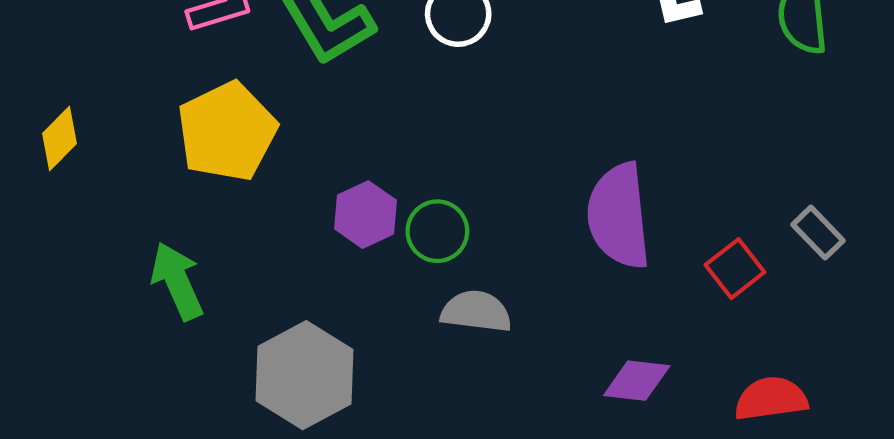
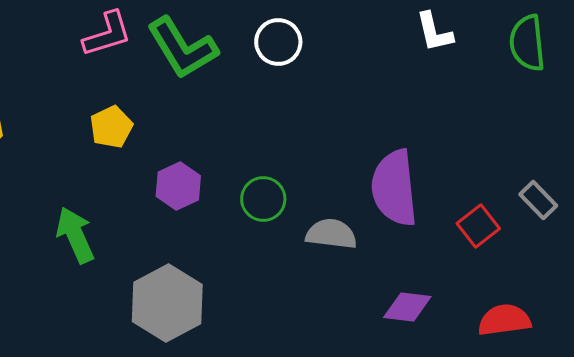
yellow pentagon: (227, 132) -> (111, 127), size x0.6
purple hexagon: (365, 215) -> (178, 186), moved
gray semicircle: (476, 311) -> (331, 234), moved

